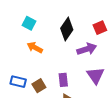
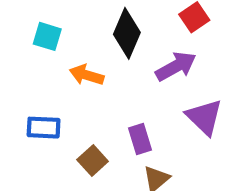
orange arrow: (35, 47) -> (87, 75), moved
blue rectangle: (18, 82) -> (44, 128), moved

